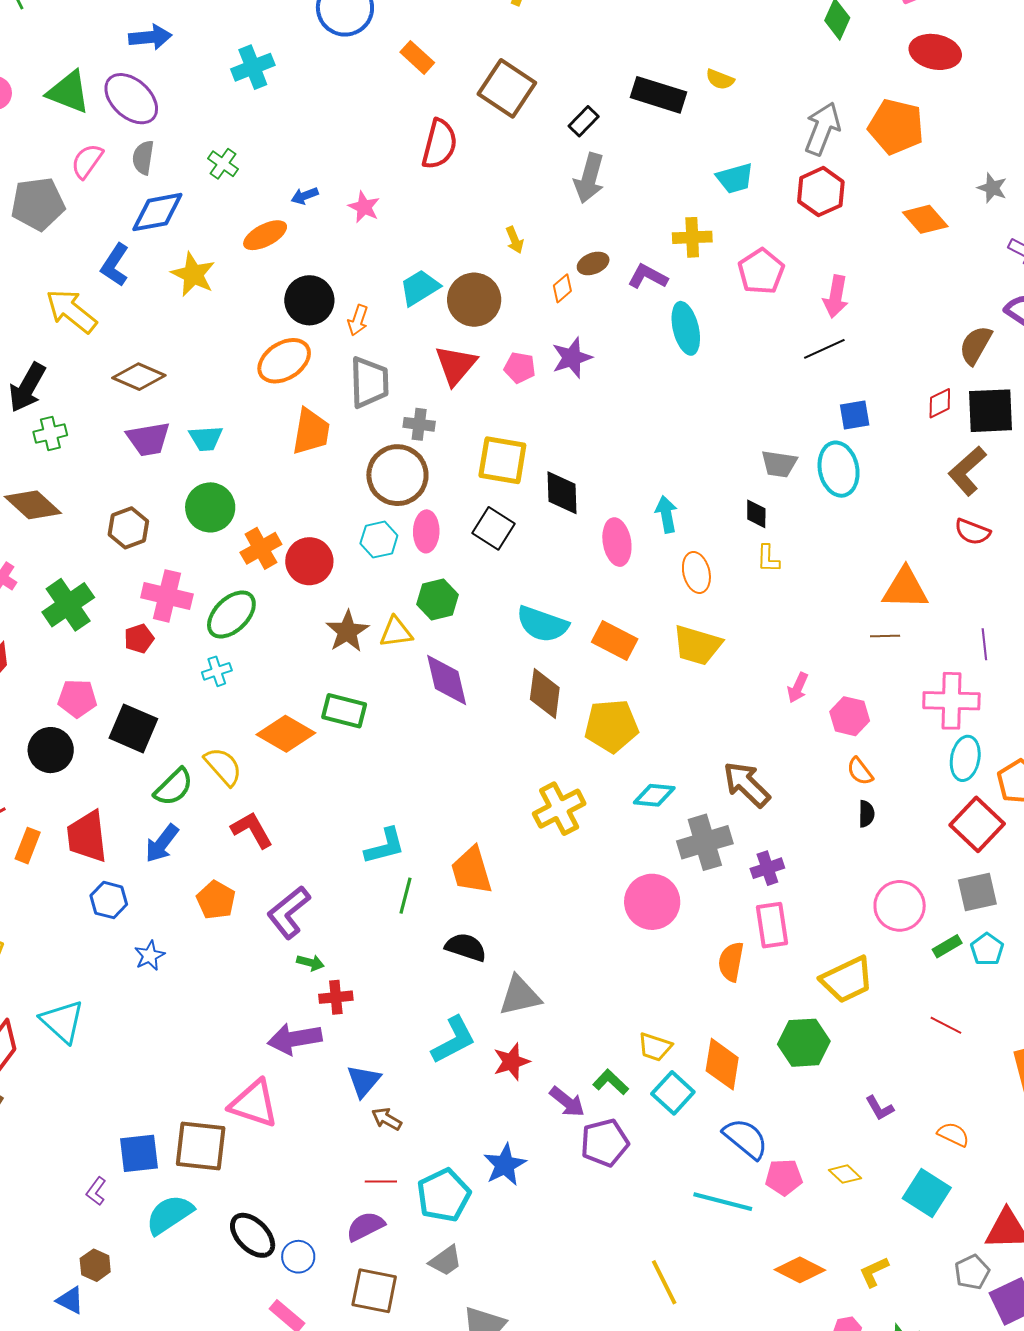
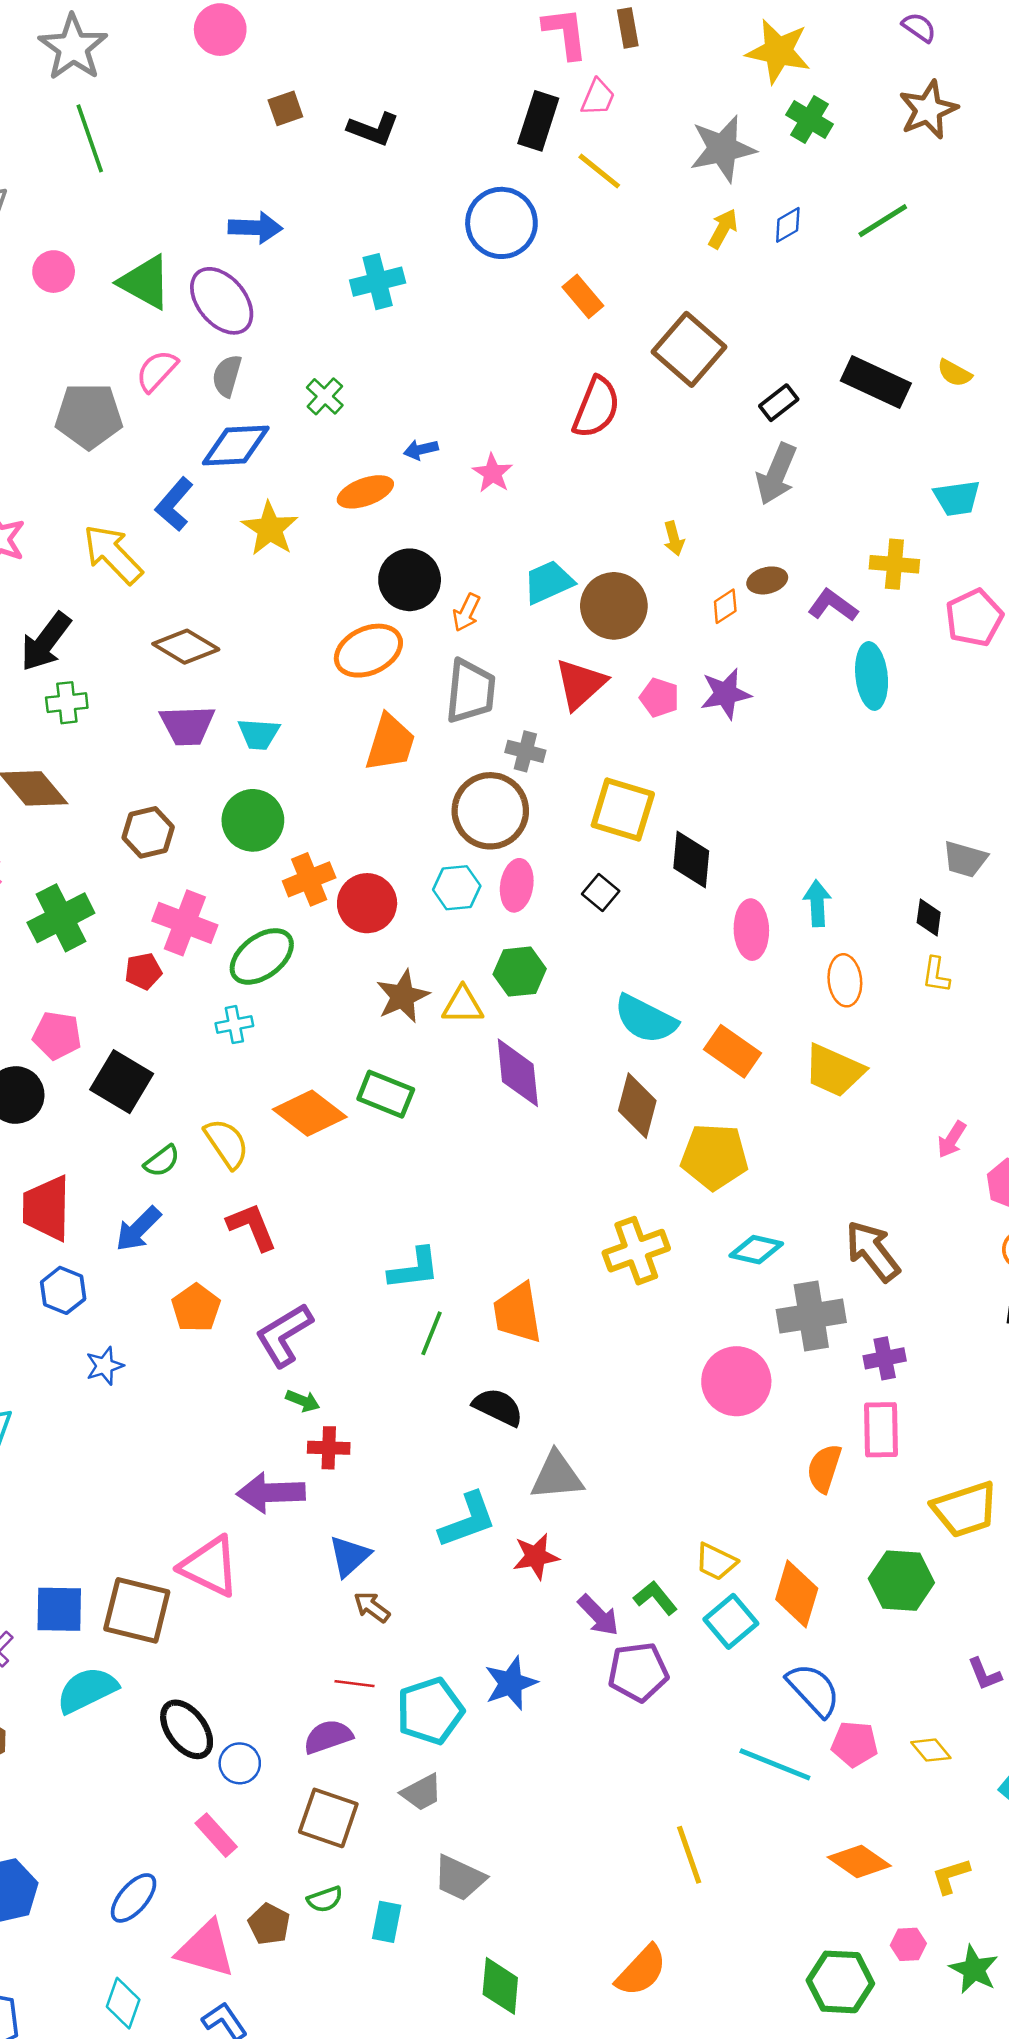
black square: (494, 528) -> (601, 892), size x0.7
green semicircle: (174, 787) -> (162, 1161), size x0.7

